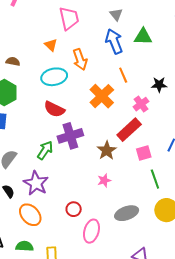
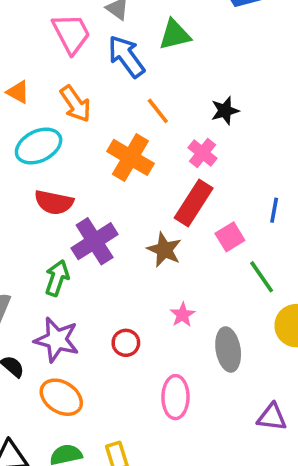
pink trapezoid: (69, 18) -> (71, 34), moved
pink star: (104, 180) -> (183, 315), moved
red circle: (74, 209) -> (126, 343), moved
gray ellipse: (127, 213) -> (228, 350), turned -65

